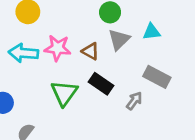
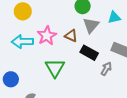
pink star: (58, 48) -> (47, 36), turned -30
black rectangle: (101, 84) -> (89, 53), moved

